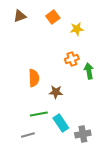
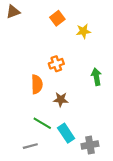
brown triangle: (20, 16) -> (13, 12), moved
orange cross: (72, 59) -> (56, 64), moved
green line: (39, 114) -> (42, 123), turned 42

